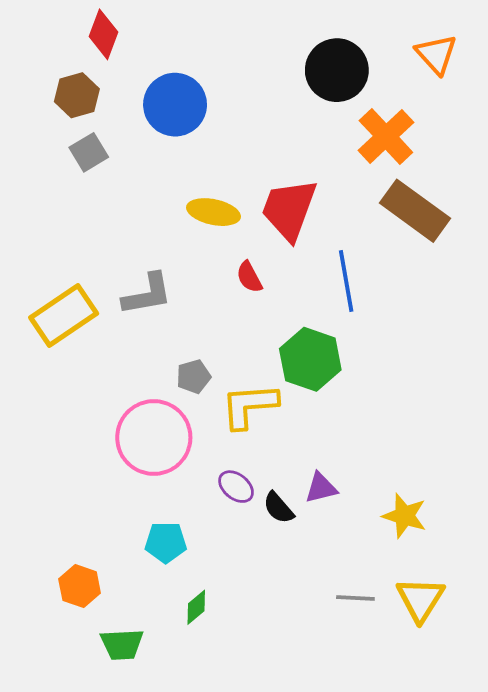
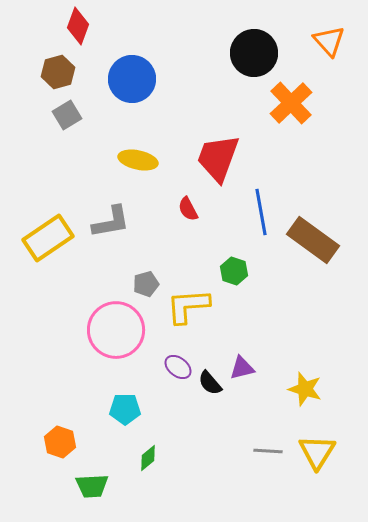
brown rectangle: (415, 211) -> (313, 240), moved
yellow ellipse: (213, 212) -> (138, 160), moved
green hexagon: (310, 359) -> (234, 271), size x0.6

